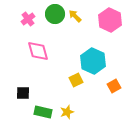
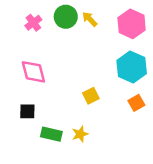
pink diamond: (38, 51) -> (33, 72), moved
cyan hexagon: (93, 61) -> (132, 67), moved

